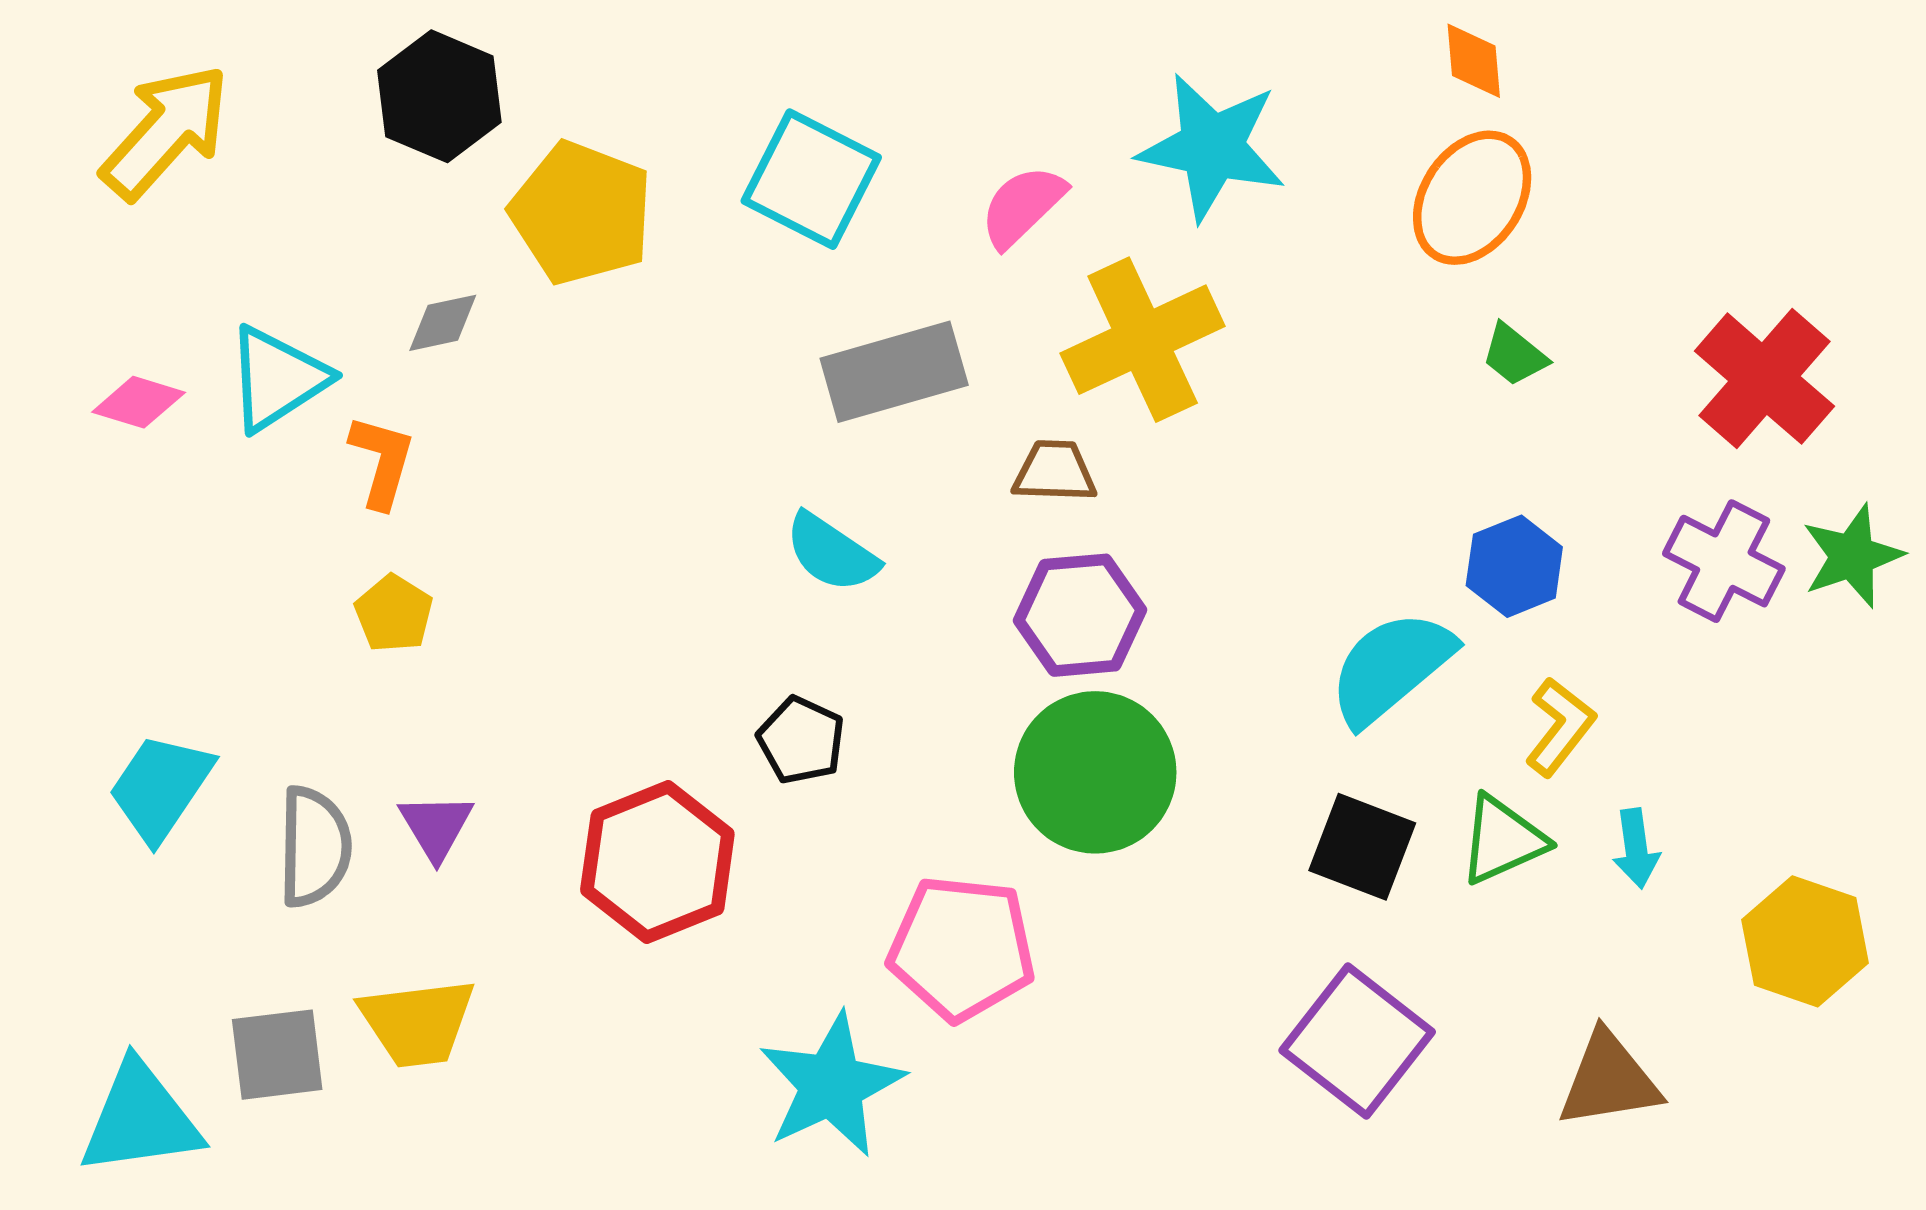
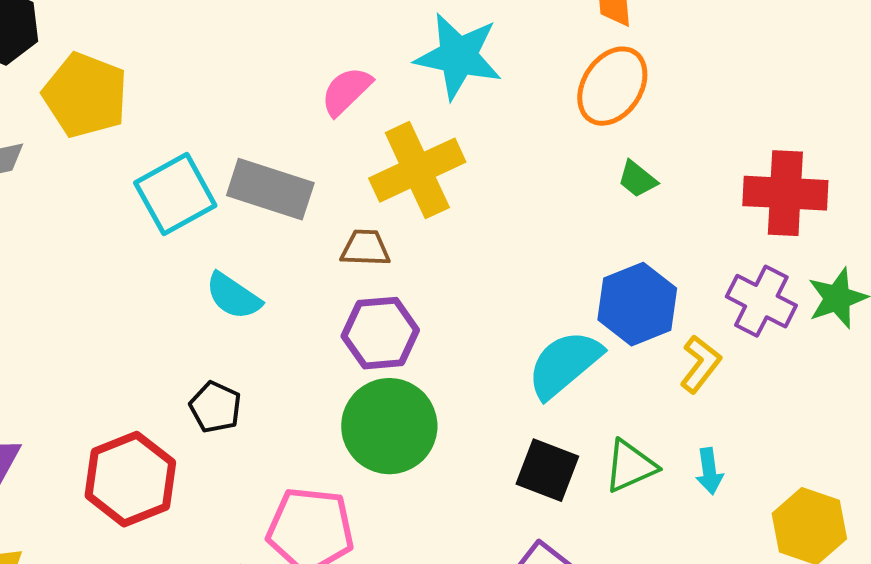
cyan square: (811, 179) -> (175, 194), moved, turned 34
gray rectangle: (894, 372) -> (270, 189), turned 34
red cross: (1764, 379) -> (785, 193), turned -38
blue hexagon: (1514, 566) -> (637, 304), size x1.4
yellow L-shape: (1560, 727) -> (700, 364), moved

